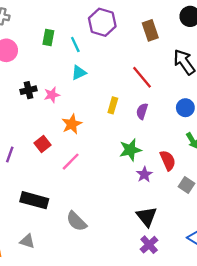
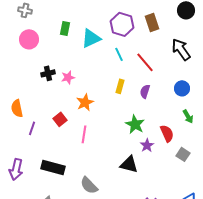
purple hexagon: (102, 22) -> (122, 24), moved
cyan line: (75, 44) -> (119, 54), moved
cyan triangle: (79, 73) -> (91, 38), moved, size x1.5
green star: (130, 150) -> (135, 124), turned -30
pink line: (71, 162) -> (84, 134), turned -36
black triangle: (147, 217) -> (129, 164), moved, turned -36

